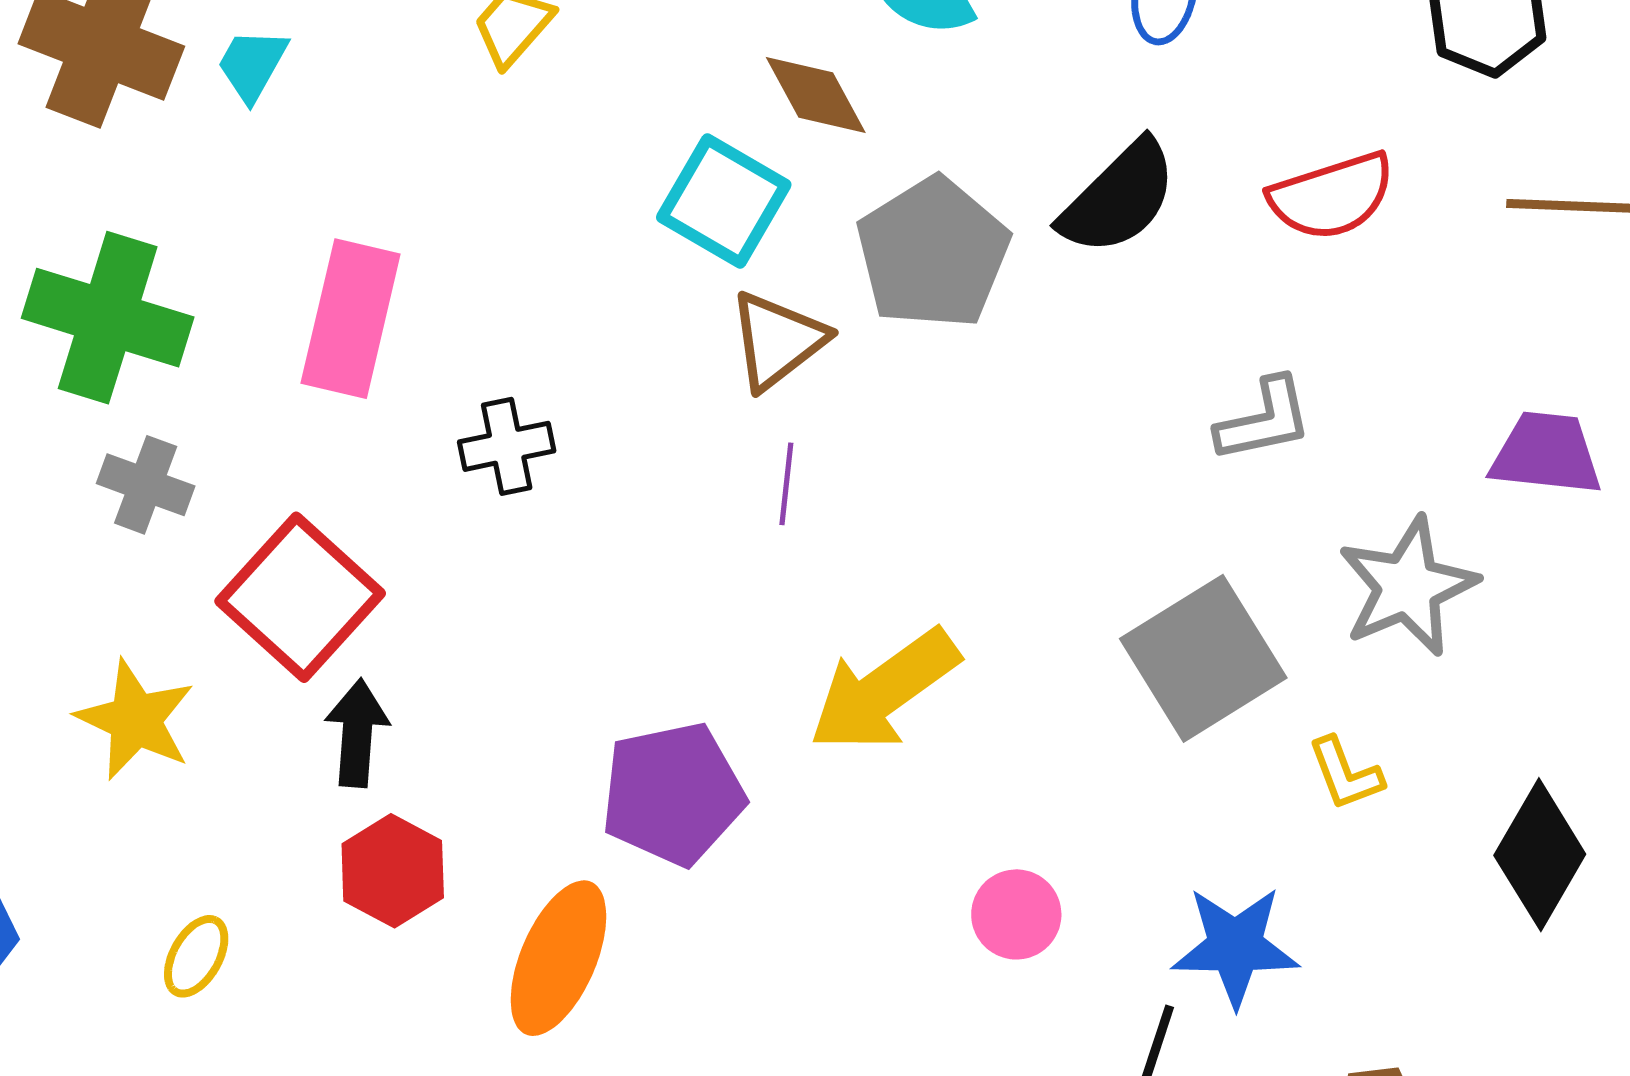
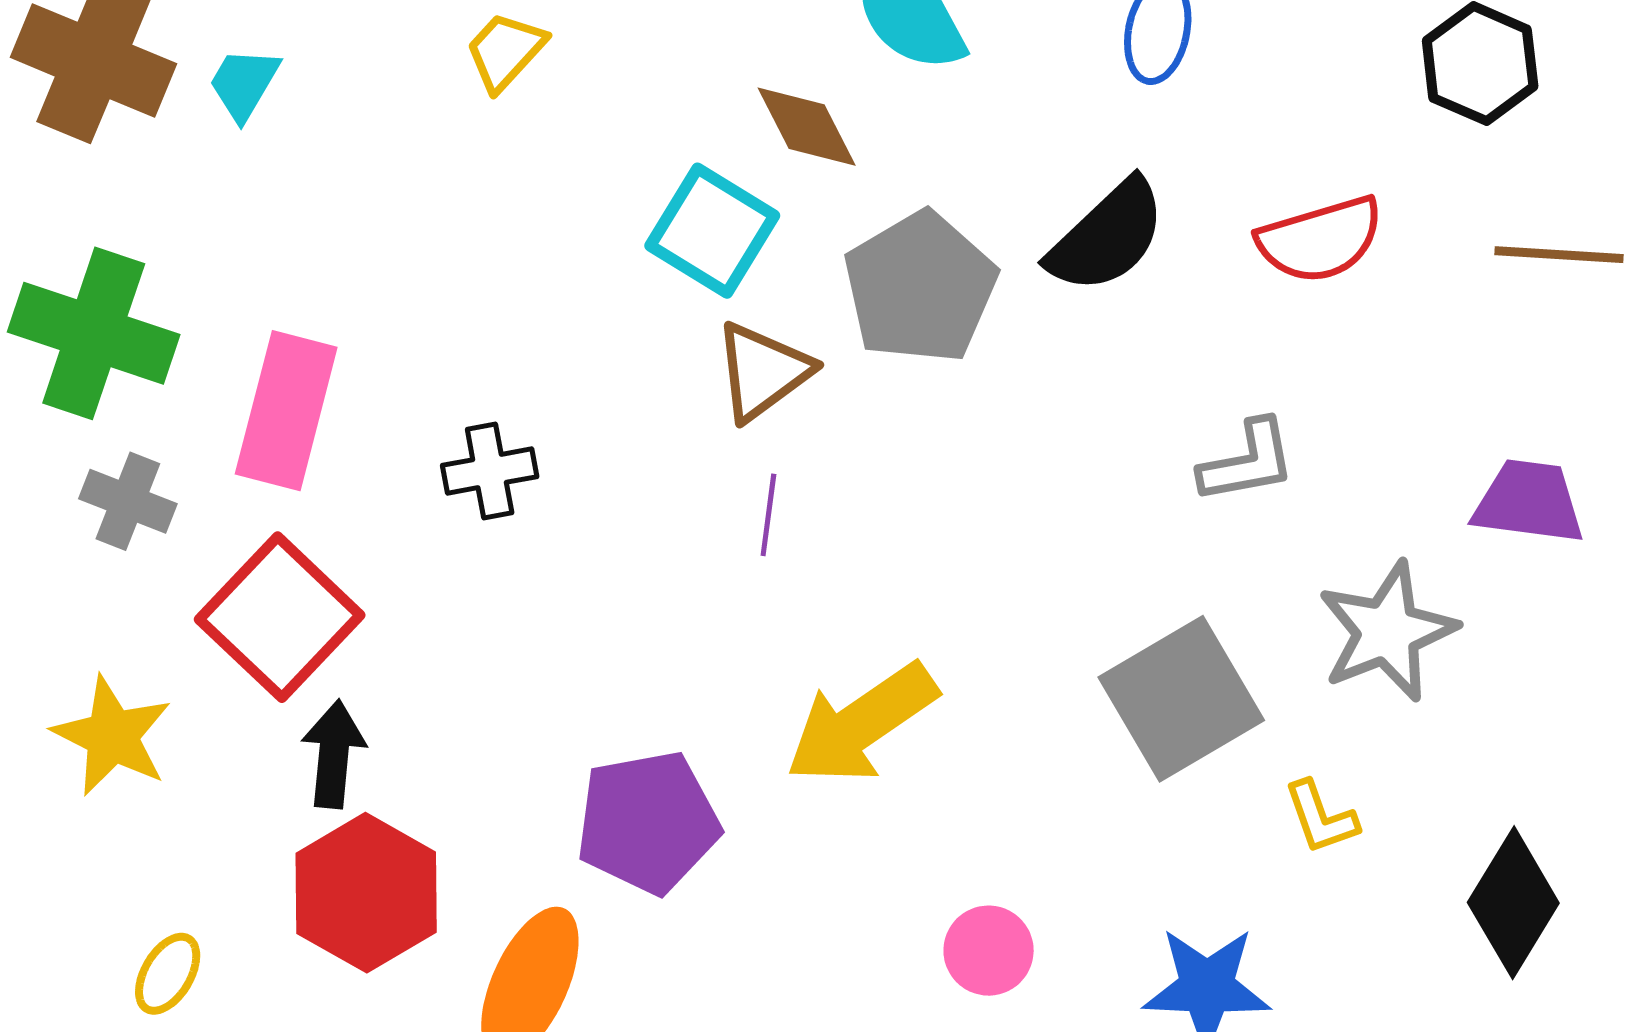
pink rectangle: (351, 319) -> (286, 411), moved
red hexagon: (393, 871) -> (366, 893), size x1.4

